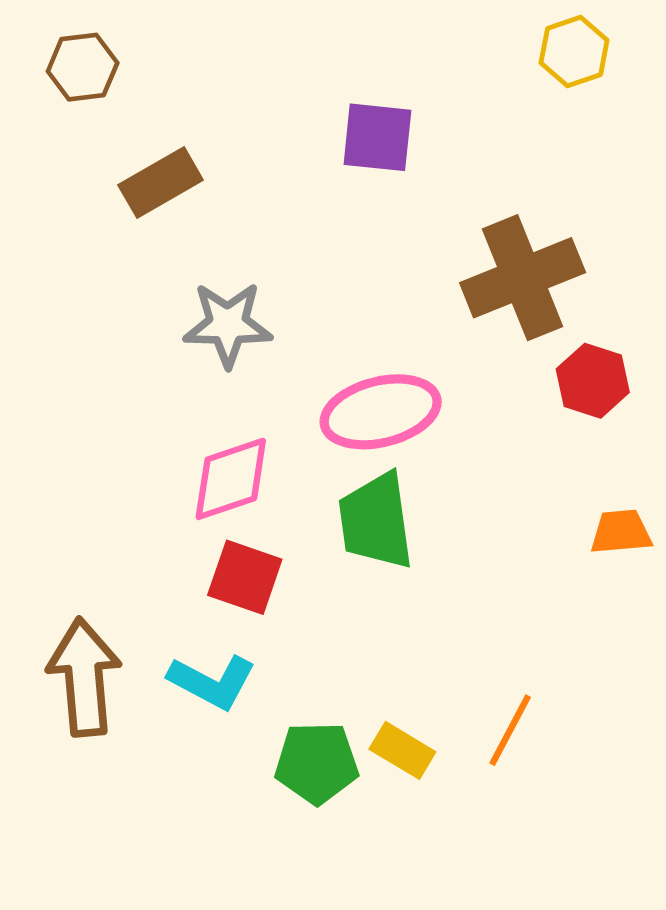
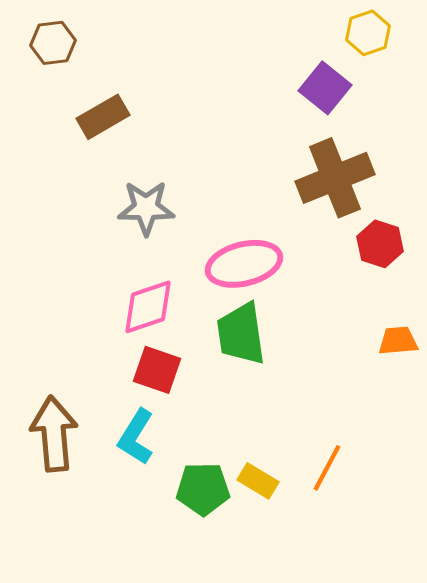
purple square: (377, 137) -> (325, 88), moved, turned 33
cyan L-shape: (212, 682) -> (136, 437), turned 94

